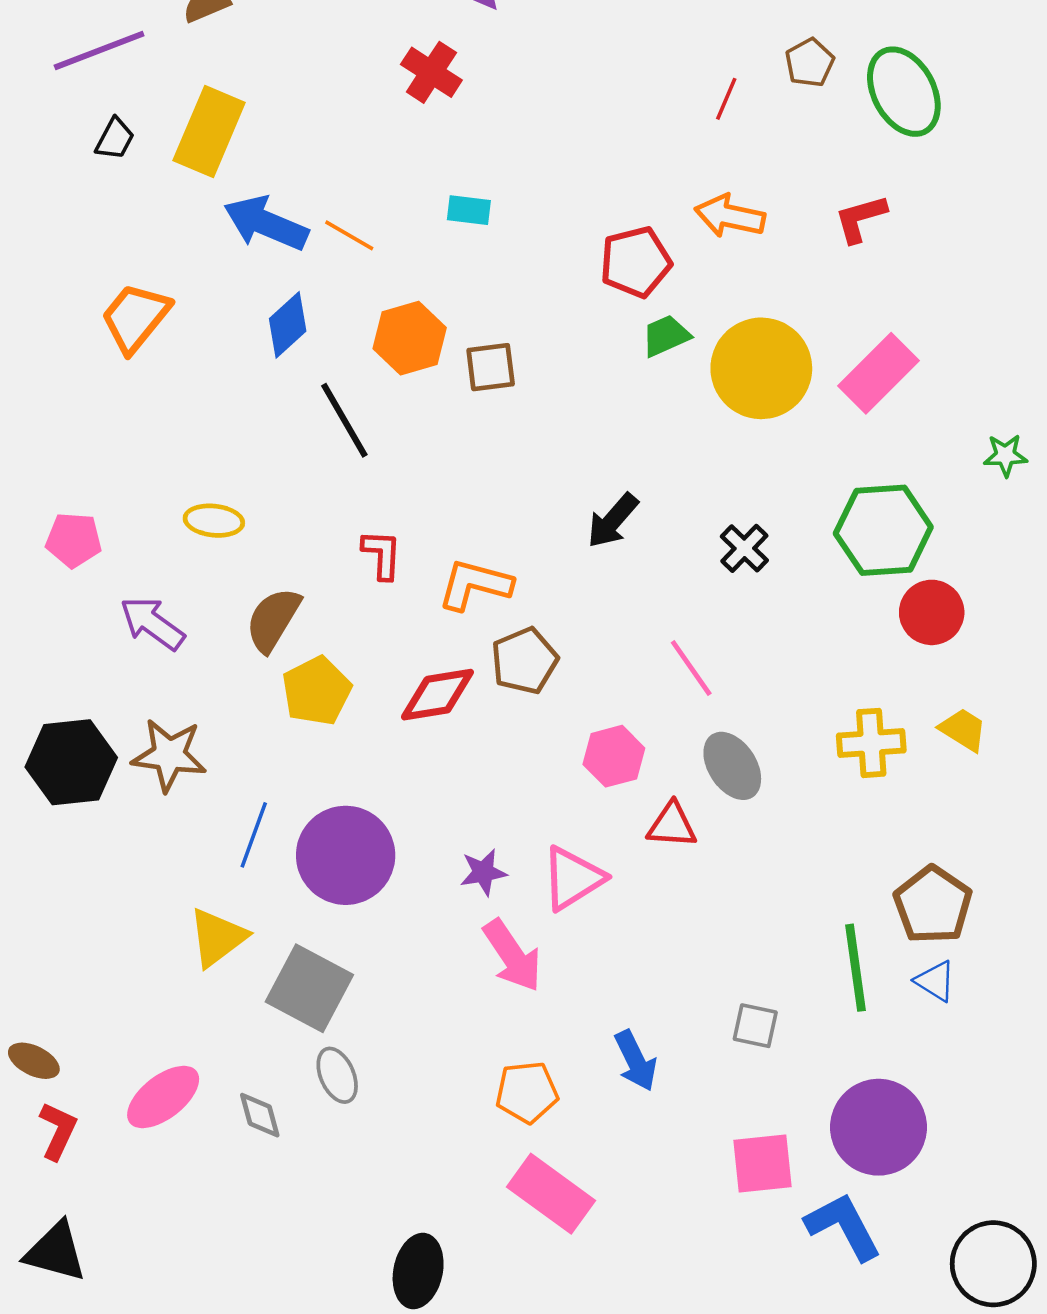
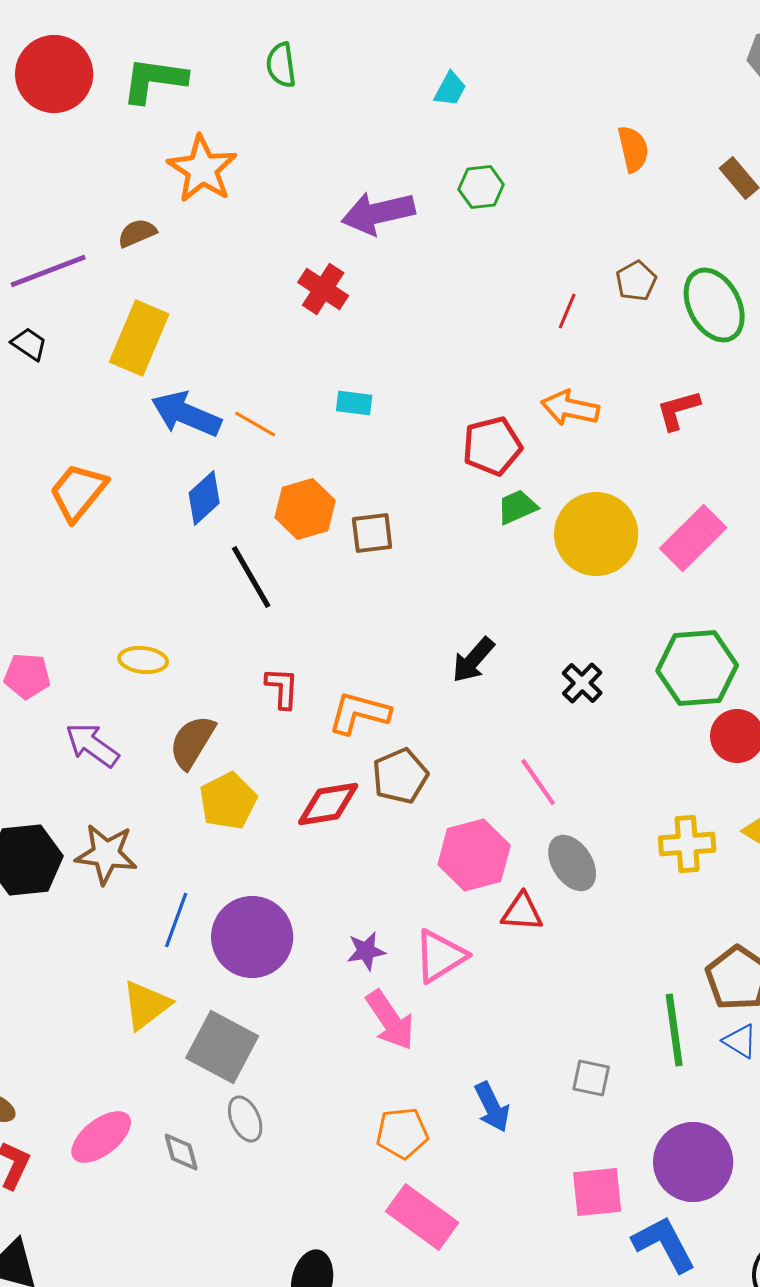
black trapezoid: (115, 139) -> (29, 344), moved, turned -84
pink hexagon: (614, 756) -> (474, 855), size x1.4

